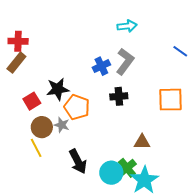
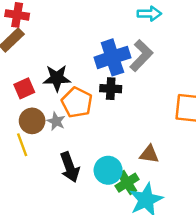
blue cross: (101, 66) -> (112, 57), size x1.6
black cross: (119, 96) -> (111, 89), moved
cyan circle: (111, 173) -> (108, 170), moved

